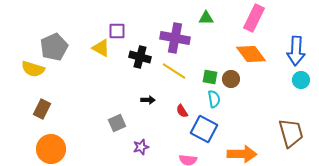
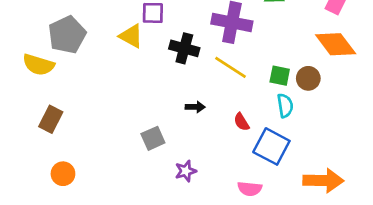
orange circle: (51, 149) -> (63, 174), size x0.6

